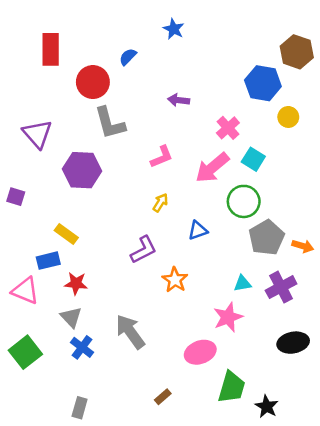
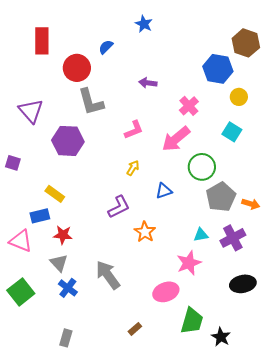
cyan square: (253, 159) -> (232, 132), moved

